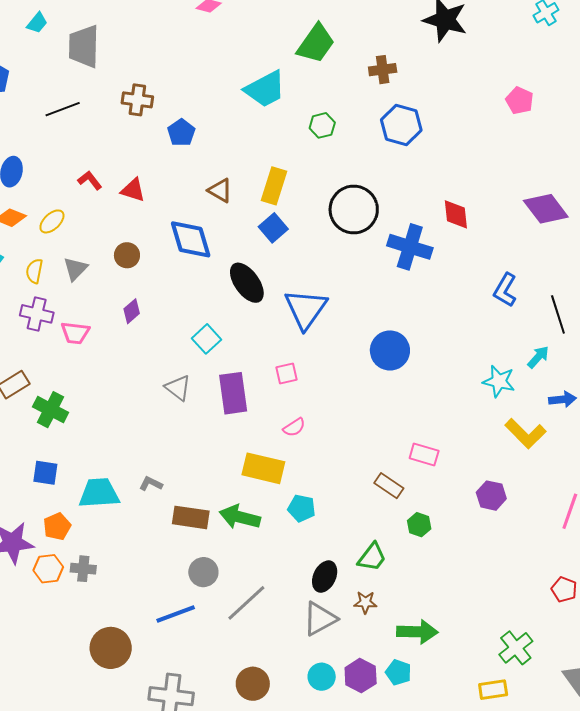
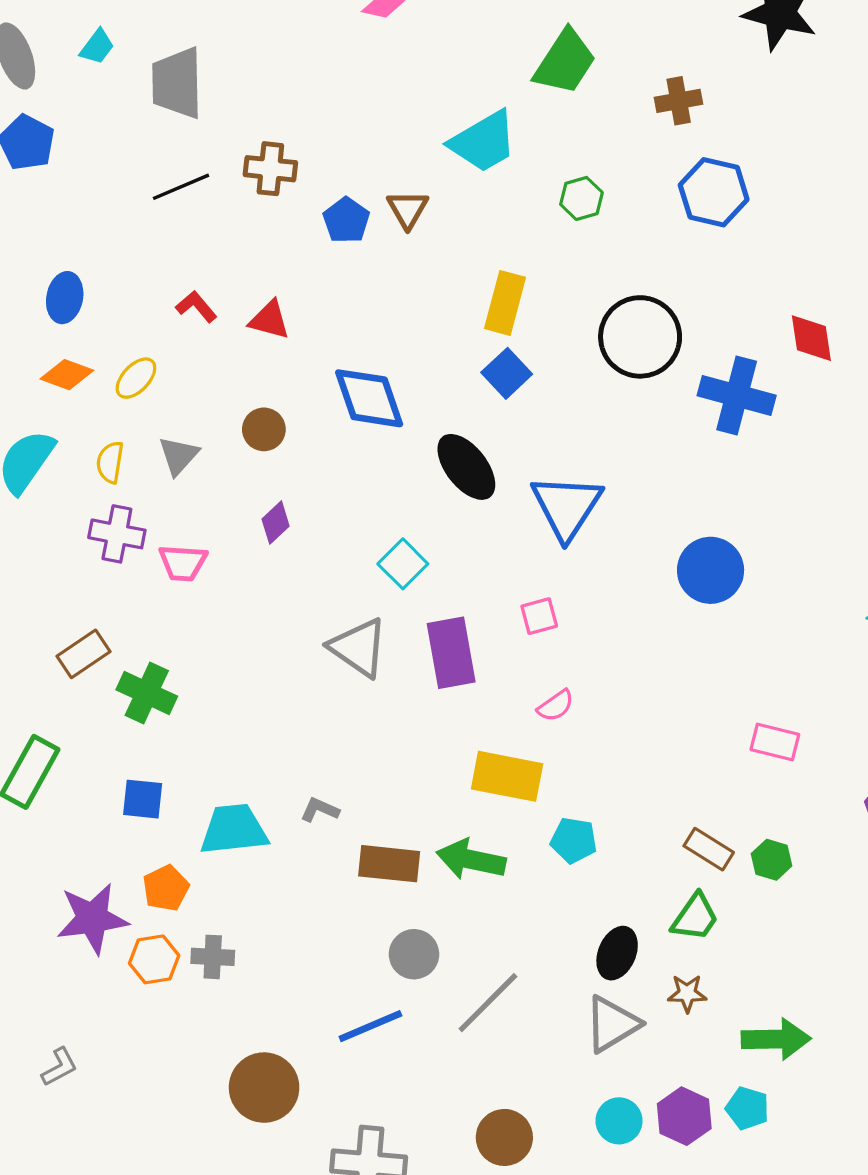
black line: (63, 109) -> (181, 187), moved
brown triangle: (220, 190) -> (408, 209), moved, turned 32
gray triangle: (178, 388) -> (358, 648), size x1.4
brown rectangle: (389, 486) -> (709, 849), moved

